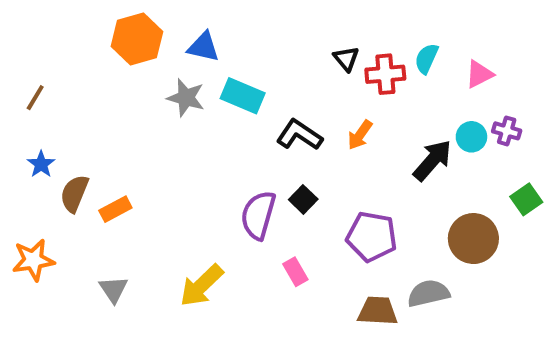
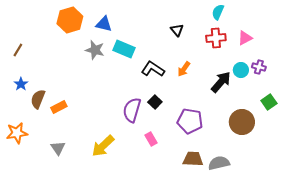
cyan semicircle: (426, 59) -> (218, 12), moved
red cross: (385, 74) -> (216, 38), moved
gray semicircle: (428, 293) -> (219, 163), moved

